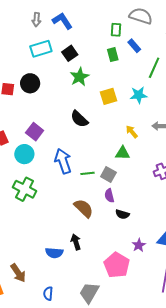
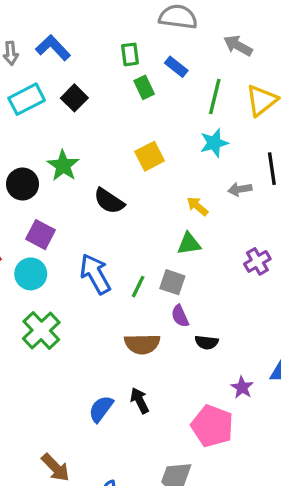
green rectangle: (116, 30) -> (130, 54), moved
green star: (79, 77) -> (63, 166), moved
black circle: (30, 83) -> (23, 184), moved
cyan star: (139, 95) -> (214, 143), moved
green line: (87, 173) -> (138, 287), turned -48
green cross: (25, 189) -> (41, 330), turned 30
brown semicircle: (84, 208) -> (142, 344), turned 145
blue semicircle: (54, 253) -> (101, 409), moved, turned 132

